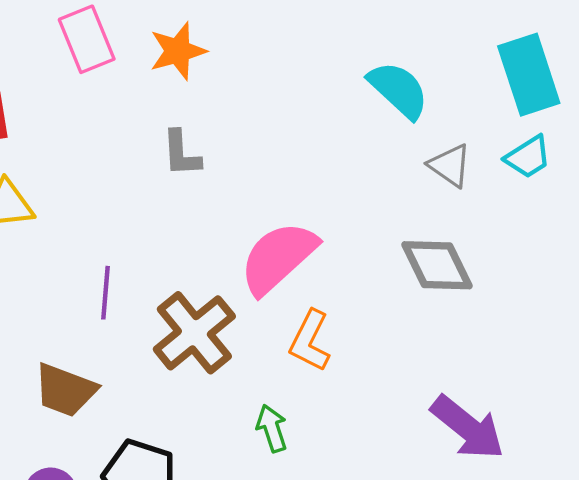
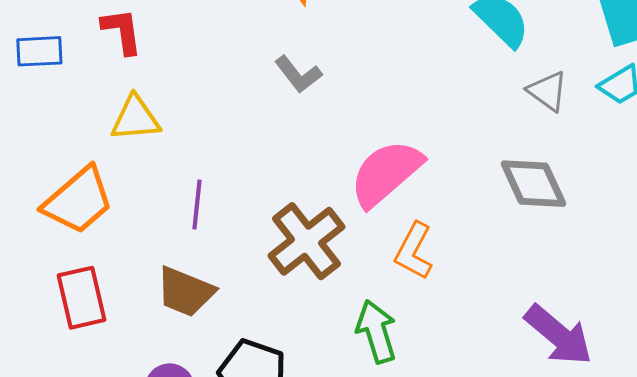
gray L-shape: (181, 153) -> (298, 74), turned -36
purple line: (106, 293) -> (197, 204), moved
green arrow: (272, 428) -> (376, 332), size x1.4

